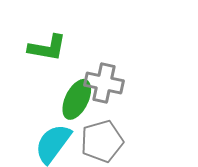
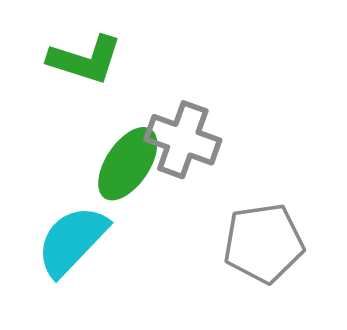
gray pentagon: (102, 141) -> (264, 243), moved

